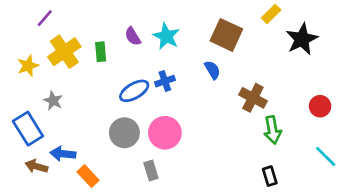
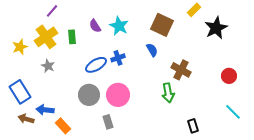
purple line: (45, 18) -> (52, 11), moved
gray star: (53, 101) -> (48, 66), moved
green arrow: (273, 130) -> (168, 93), moved

